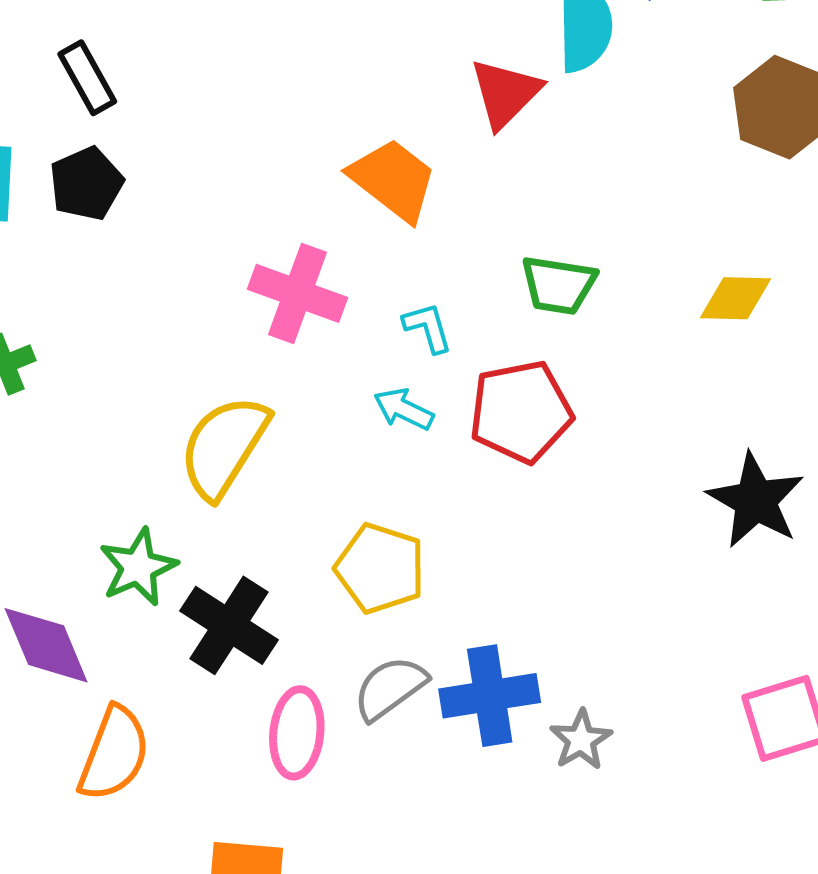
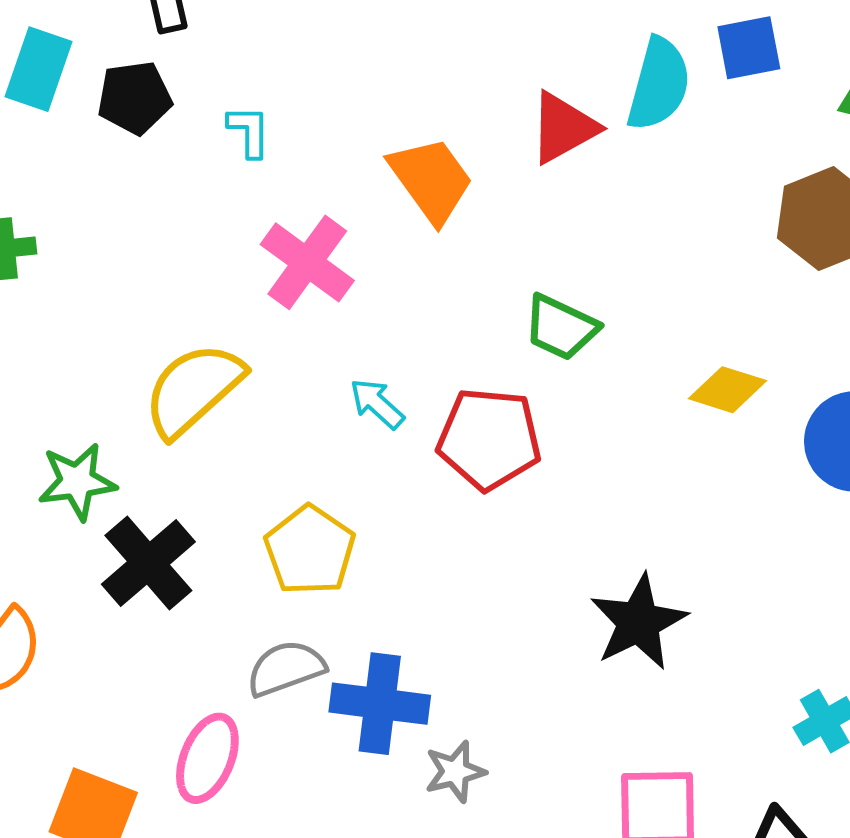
cyan L-shape: (428, 328) -> (249, 131), moved
black star: (756, 500) -> (639, 622), moved
pink ellipse: (297, 733) -> (207, 758), moved

